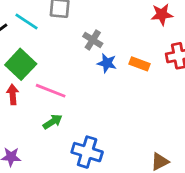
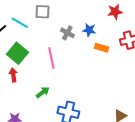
blue star: (107, 63) -> (89, 30), moved
pink line: (51, 91) -> (51, 58), moved, turned 60

